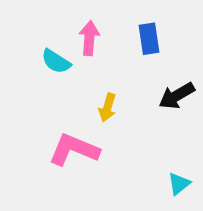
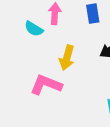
yellow arrow: (107, 108) -> (67, 58), size x1.4

